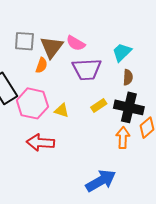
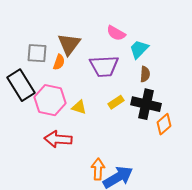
gray square: (24, 41) -> (37, 53), moved
pink semicircle: (76, 43) -> (116, 33), moved
orange arrow: (123, 138) -> (98, 169), moved

